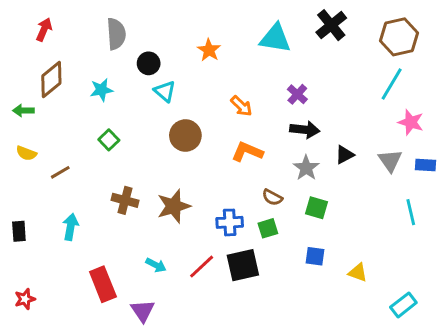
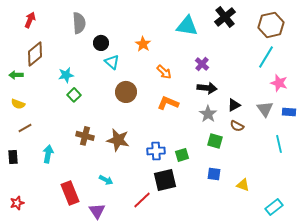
orange star: (209, 50) -> (143, 44), moved
cyan star: (101, 90) -> (66, 75), moved
brown line: (60, 172) -> (25, 128), moved
brown semicircle: (272, 197) -> (237, 126), moved
brown star: (174, 206) -> (118, 140), turned 30
red line: (202, 267) -> (142, 200), moved

